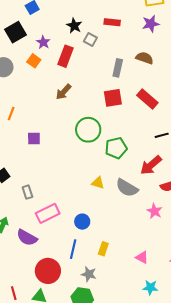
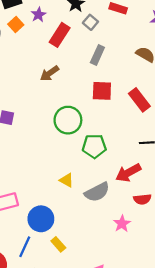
orange square: (34, 61) -> (16, 25), moved
gray rectangle: (118, 68) -> (97, 55), moved
gray semicircle: (127, 188) -> (97, 192), turned -70
blue circle: (82, 222) -> (41, 219), size x1.5
yellow rectangle: (103, 249) -> (58, 244), moved, turned -72

